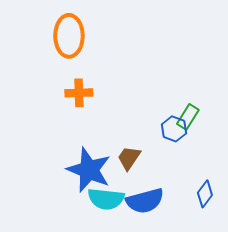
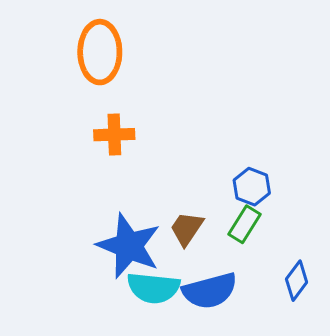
green rectangle: (188, 117) -> (244, 224), moved

